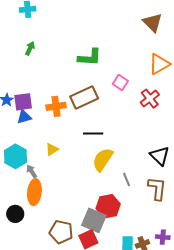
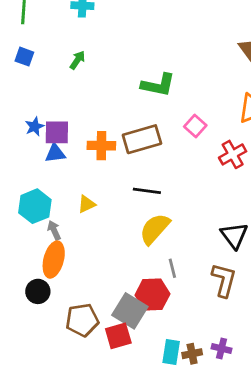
gray line: (127, 179) -> (172, 268), moved
black circle: (15, 214) -> (38, 291), moved
brown pentagon: (61, 232) -> (82, 320), turned -30

